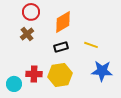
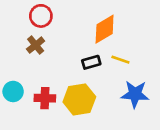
orange diamond: (63, 22) -> (105, 29), moved
black rectangle: (61, 47) -> (91, 62), moved
cyan circle: (14, 84) -> (13, 91), moved

